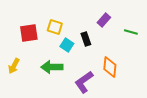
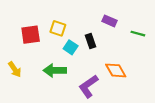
purple rectangle: (104, 20) -> (109, 21), turned 72
yellow arrow: (14, 66) -> (15, 69), turned -63
orange diamond: (110, 67) -> (116, 70), turned -35

